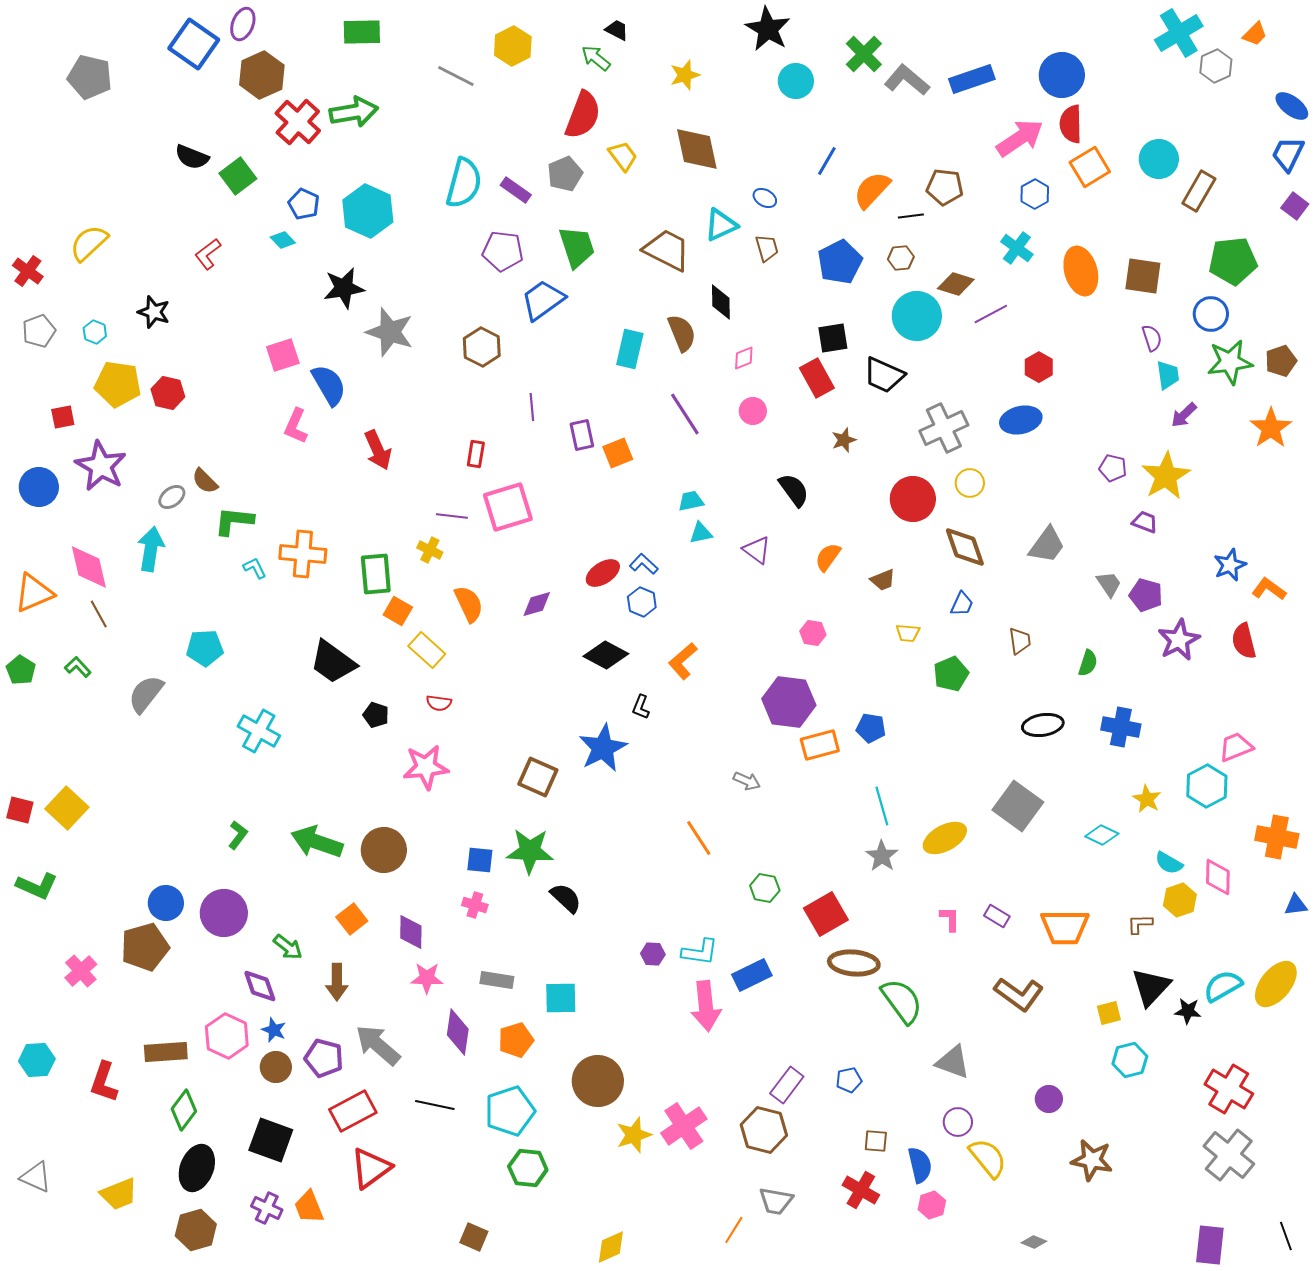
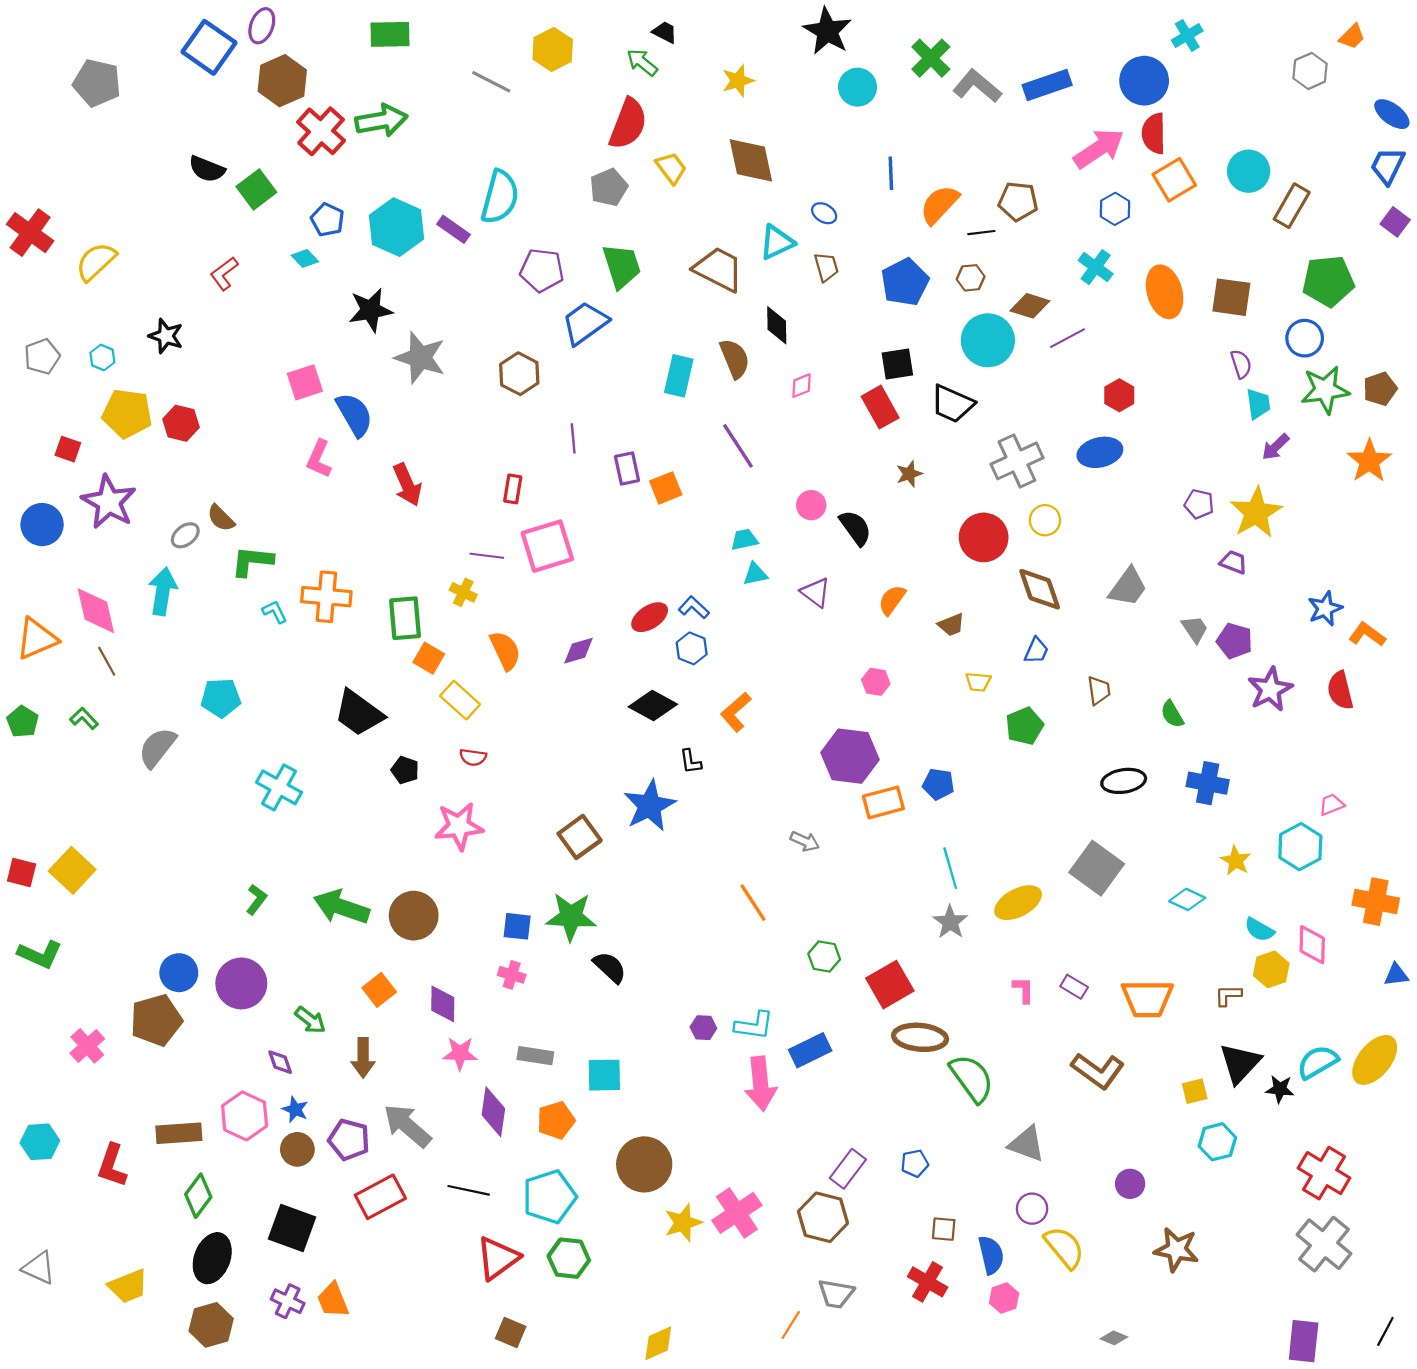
cyan cross: (1179, 33) -> (1187, 35), moved, size x0.6
blue line: (827, 161) -> (891, 173), turned -32
purple rectangle: (516, 190) -> (454, 229), moved
red cross: (28, 271) -> (30, 233), moved, size x1.4
pink circle: (753, 411) -> (811, 505), moved
red square: (63, 417) -> (68, 449), turned 30
green semicircle: (1088, 663) -> (1172, 714), turned 132
black L-shape: (641, 707) -> (691, 762), turned -30
pink trapezoid: (1236, 747) -> (1332, 805), size x0.7
brown square: (538, 777) -> (580, 837), turned 30
purple diamond: (260, 986) -> (280, 1062), size x0.7
red triangle: (371, 1168) -> (498, 1258), moved
black line: (1286, 1236) -> (1385, 1331), turned 48

